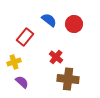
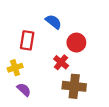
red circle: (74, 24) -> (76, 43), moved
red rectangle: (25, 37) -> (27, 40), turned -30

